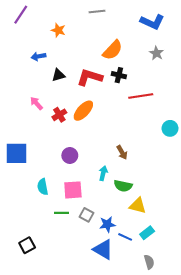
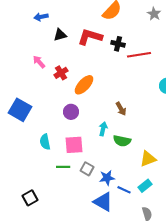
black cross: (119, 75) -> (118, 44), moved
orange ellipse: (83, 111) -> (84, 85), moved
blue square: (17, 153) -> (20, 110), turned 30
yellow triangle: (138, 206) -> (148, 159), moved, turned -36

